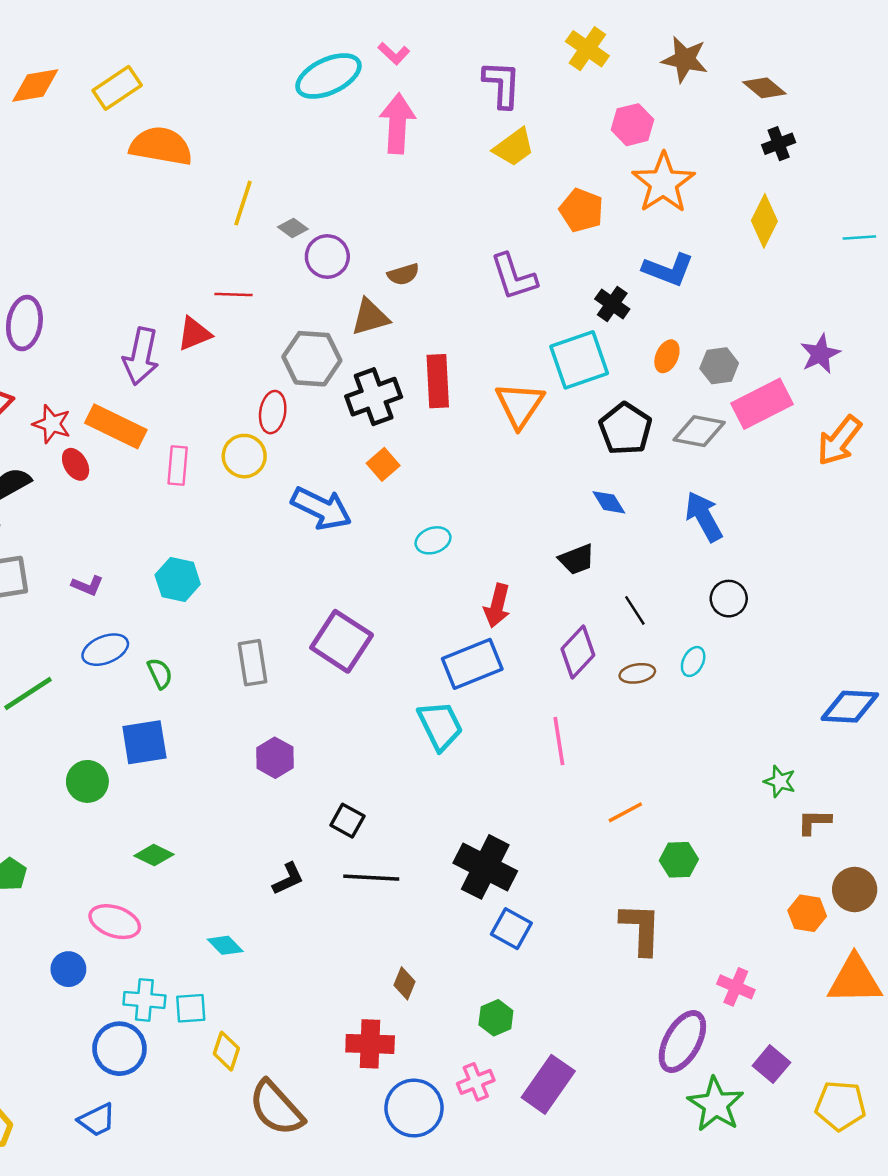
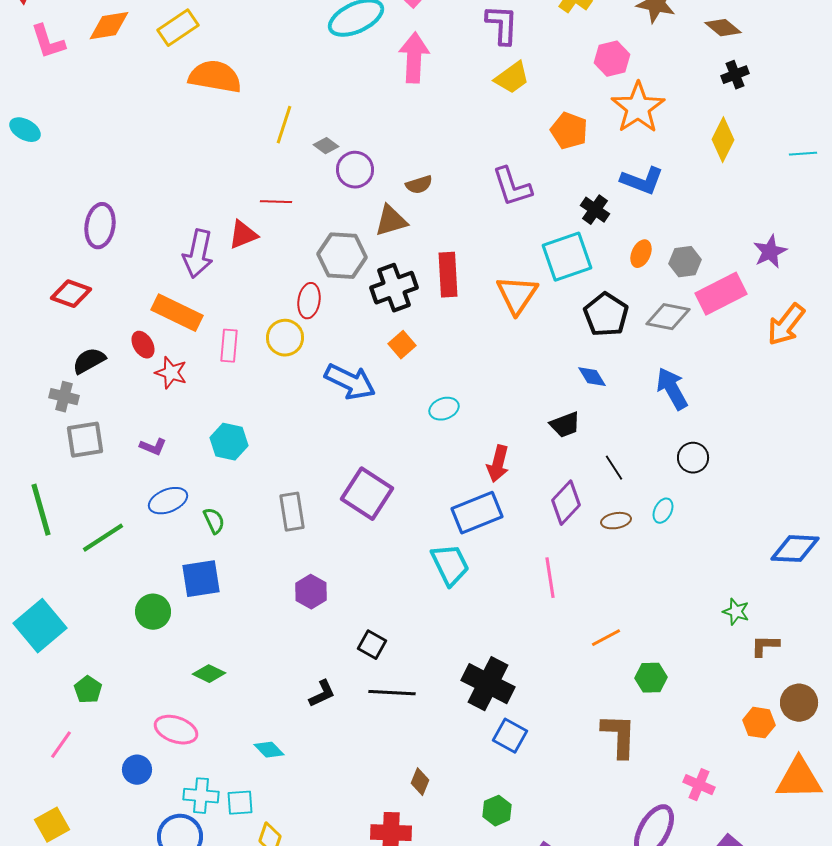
red star: (52, 424) -> (171, 373), moved

